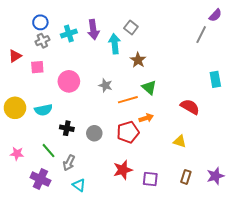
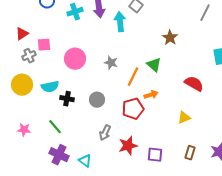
gray cross: (42, 41) -> (29, 56), moved
brown star: (138, 60) -> (170, 38), moved
orange line: (128, 100) -> (133, 77), turned -48
black cross: (67, 128) -> (67, 99), moved
gray circle: (94, 133) -> (97, 100), moved
yellow triangle: (180, 141) -> (184, 118), turned -40
gray arrow: (69, 163) -> (105, 133), moved
purple cross: (40, 179) -> (59, 155), moved

